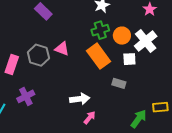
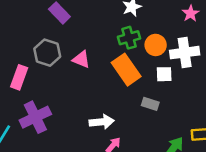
white cross: (146, 41) -> (185, 53), turned 30
gray hexagon: (38, 55) -> (47, 53), moved
purple cross: (26, 96) -> (35, 117), size x1.4

